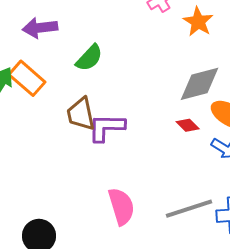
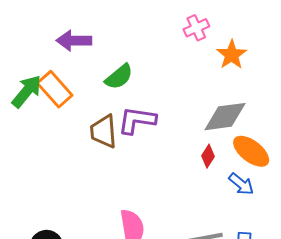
red diamond: (188, 125) -> (208, 156), turned 70
purple L-shape: (106, 128) -> (137, 120), moved

